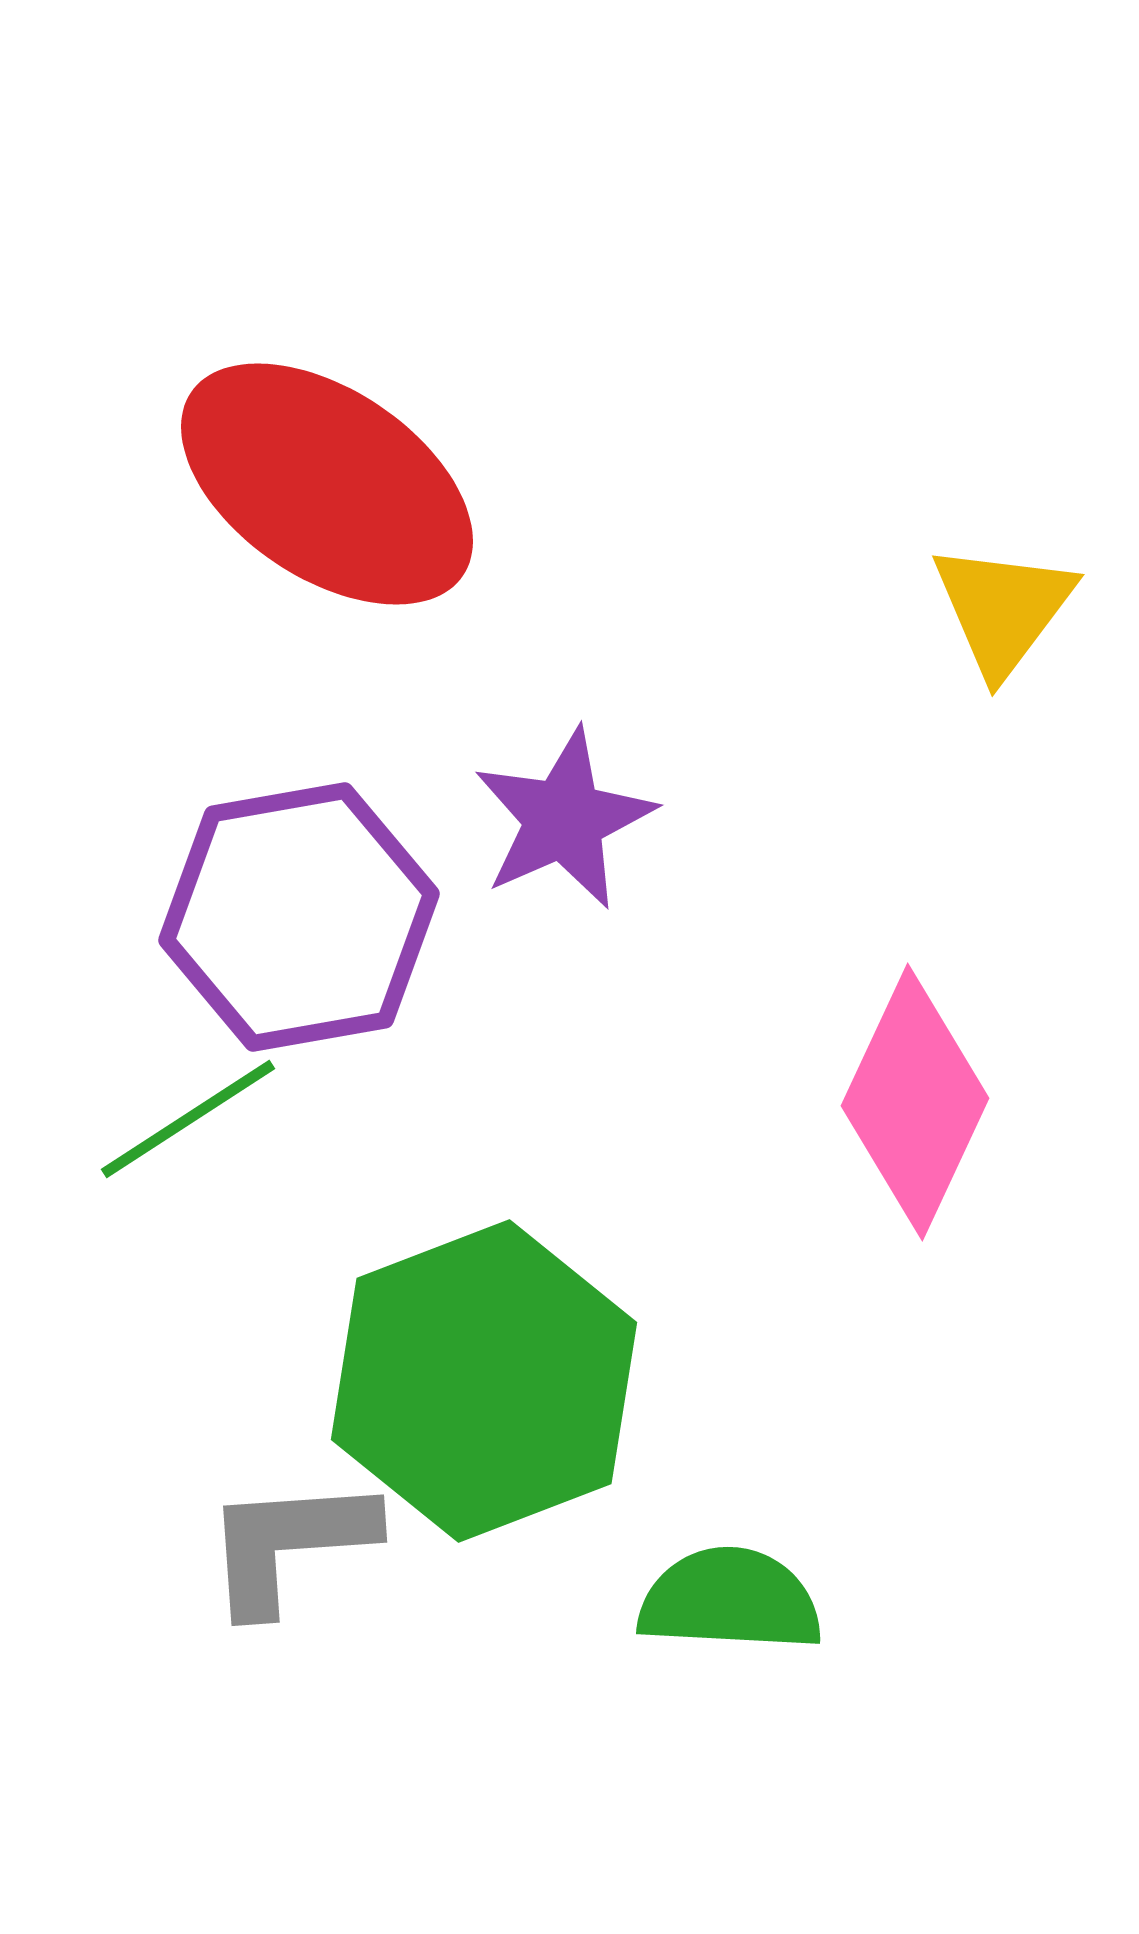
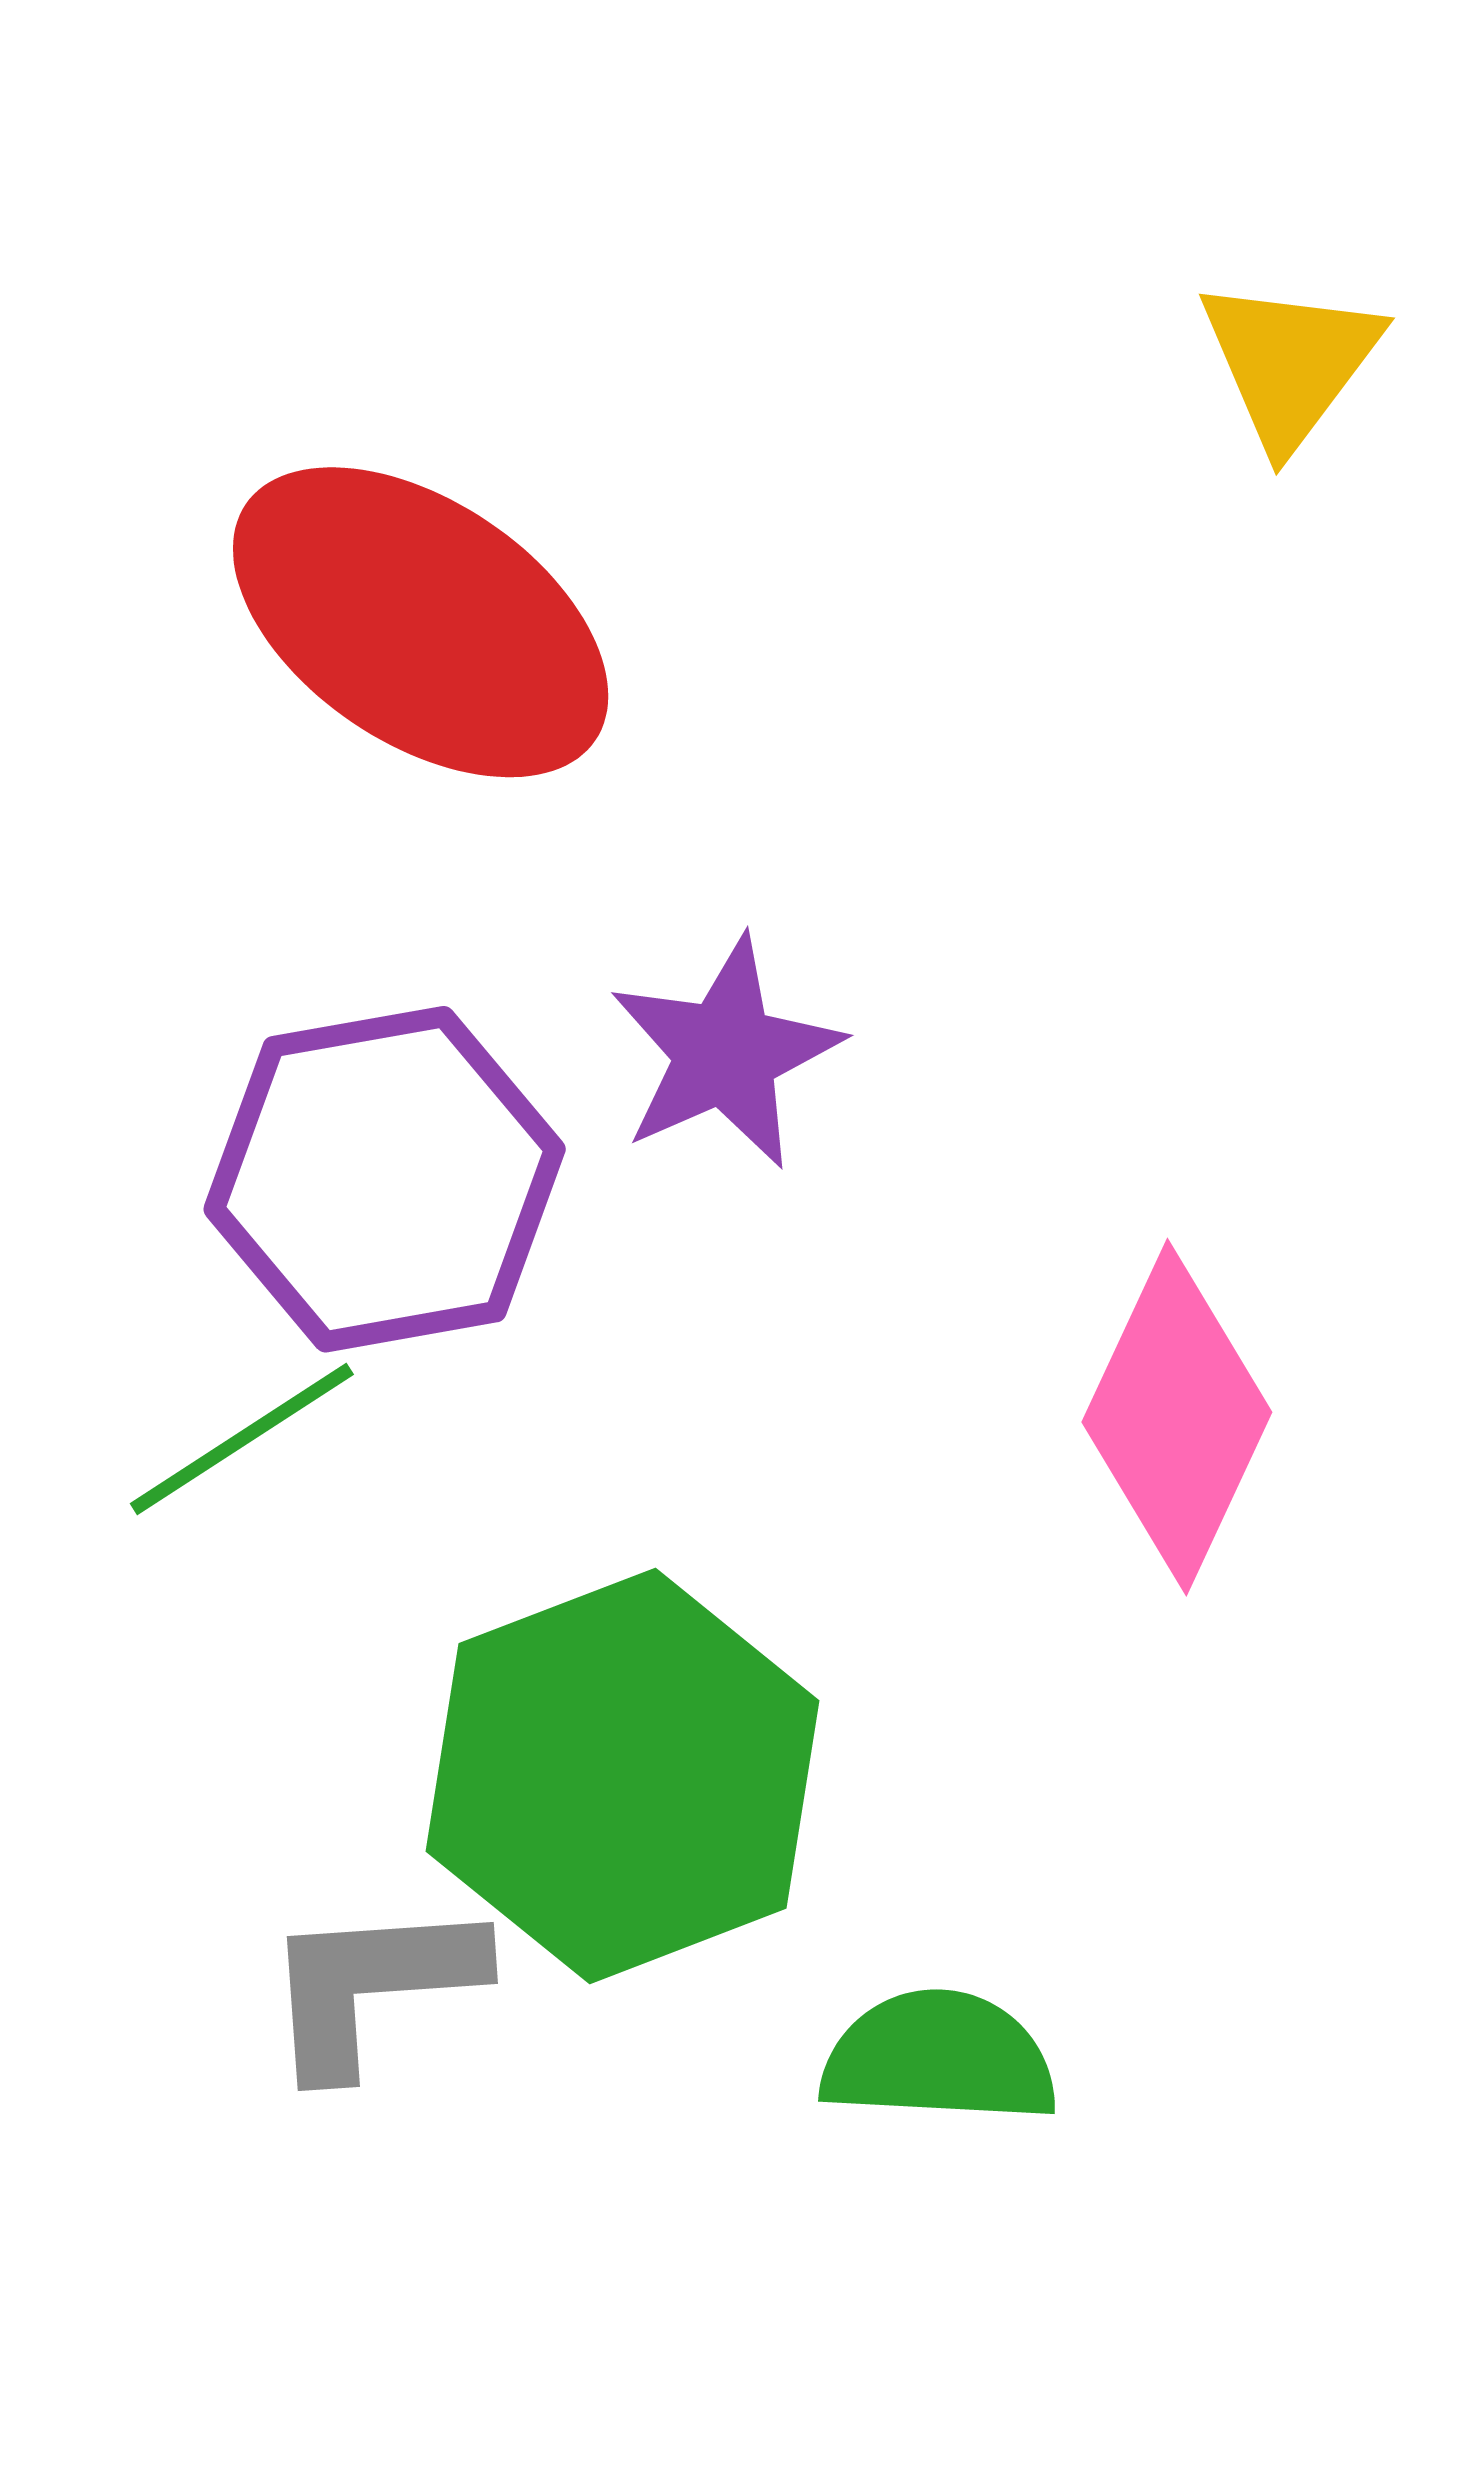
yellow triangle: (1003, 609) -> (1290, 362), moved

